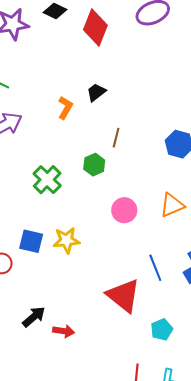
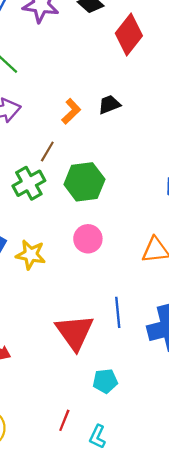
brown line: (116, 138) -> (47, 151), moved
green hexagon: (94, 165) -> (84, 182), size x1.6
pink circle: (124, 210) -> (88, 239), moved

